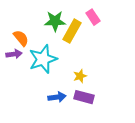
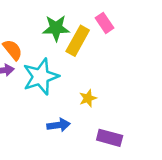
purple rectangle: (84, 97) -> (110, 138), moved

